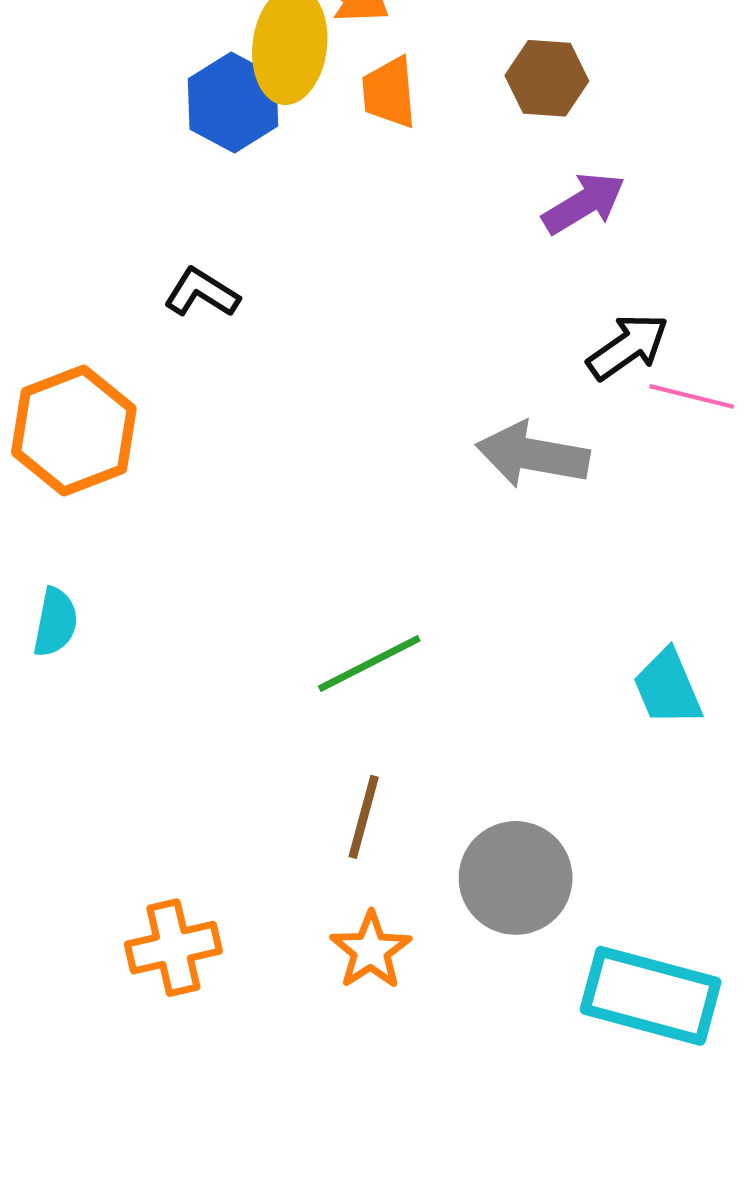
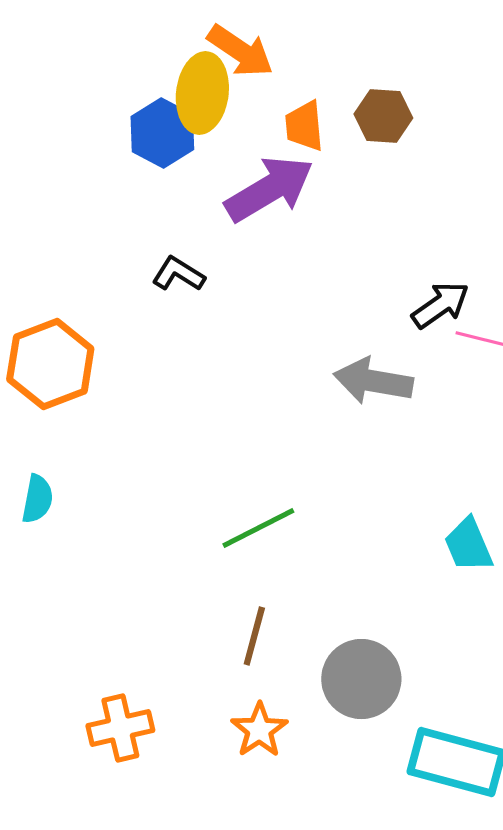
orange trapezoid: (389, 92) -> (304, 126), moved
purple arrow: (584, 203) -> (269, 189), moved, size x1.5
black L-shape: (202, 293) -> (178, 274), moved

